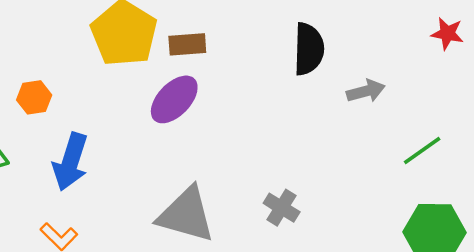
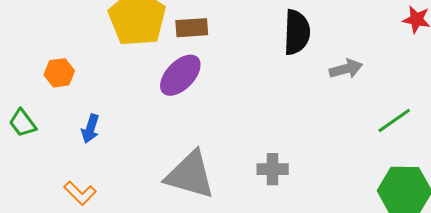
blue arrow: (70, 162) -> (90, 129), size x0.6
gray cross: (282, 208) -> (273, 169), turned -32

